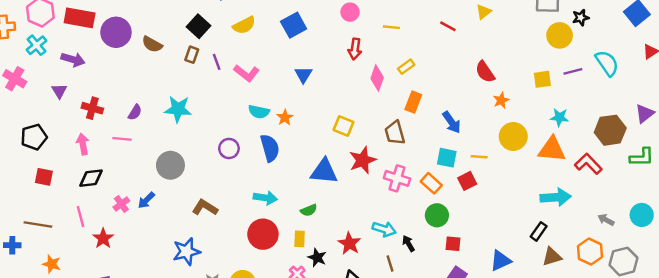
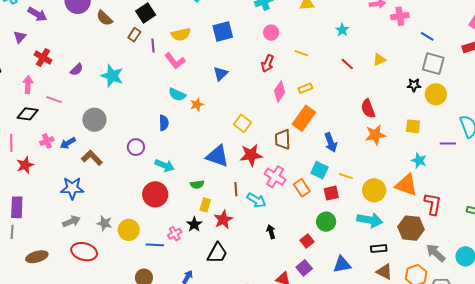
black star: (581, 18) -> (414, 85), moved
yellow semicircle: (244, 25) -> (181, 34), moved
purple line: (573, 71) -> (448, 144), moved
orange star: (501, 100) -> (375, 135), size x1.5
orange rectangle: (413, 102) -> (304, 118), size x1.4
brown hexagon: (610, 130) -> (411, 228), moved
yellow circle: (513, 136) -> (374, 190), moved
pink line: (122, 139) -> (54, 100), moved
purple circle: (229, 148) -> (136, 147), moved
blue semicircle: (270, 148) -> (164, 123), moved, size x0.7
red L-shape: (588, 164) -> (433, 204), turned 40
cyan arrow: (556, 197) -> (370, 220), moved
brown L-shape: (205, 208) -> (92, 158), moved
green circle: (437, 215) -> (326, 222), moved
gray arrow: (606, 220) -> (436, 253), size x1.5
cyan arrow: (384, 229) -> (256, 200), moved
black rectangle: (539, 231) -> (379, 249), turned 35
yellow rectangle: (300, 239) -> (205, 205), moved
red square: (453, 244) -> (307, 241), turned 32
blue star: (186, 252) -> (72, 188), moved
brown triangle: (552, 257) -> (384, 272), turned 30
brown line: (390, 263) -> (236, 189), moved

